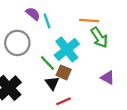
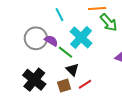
purple semicircle: (33, 14) -> (51, 41), moved
brown square: (64, 72) -> (64, 86), moved, turned -32

